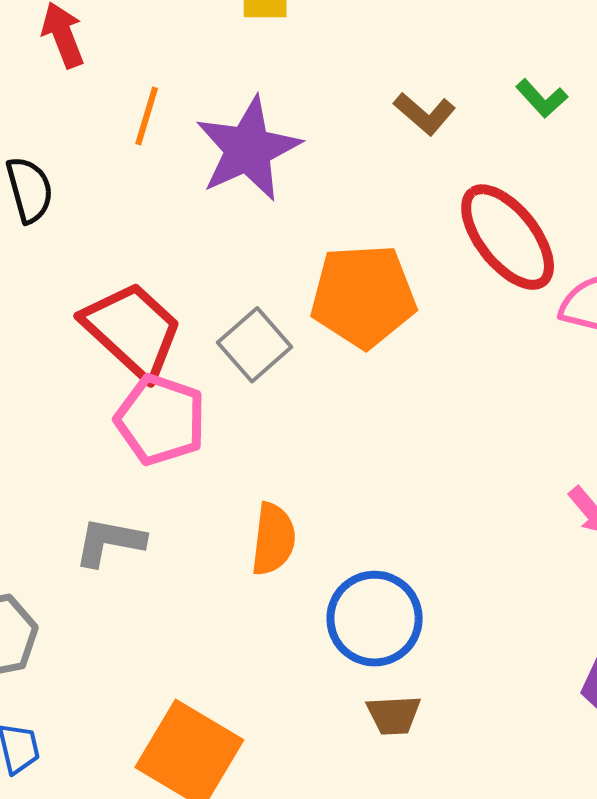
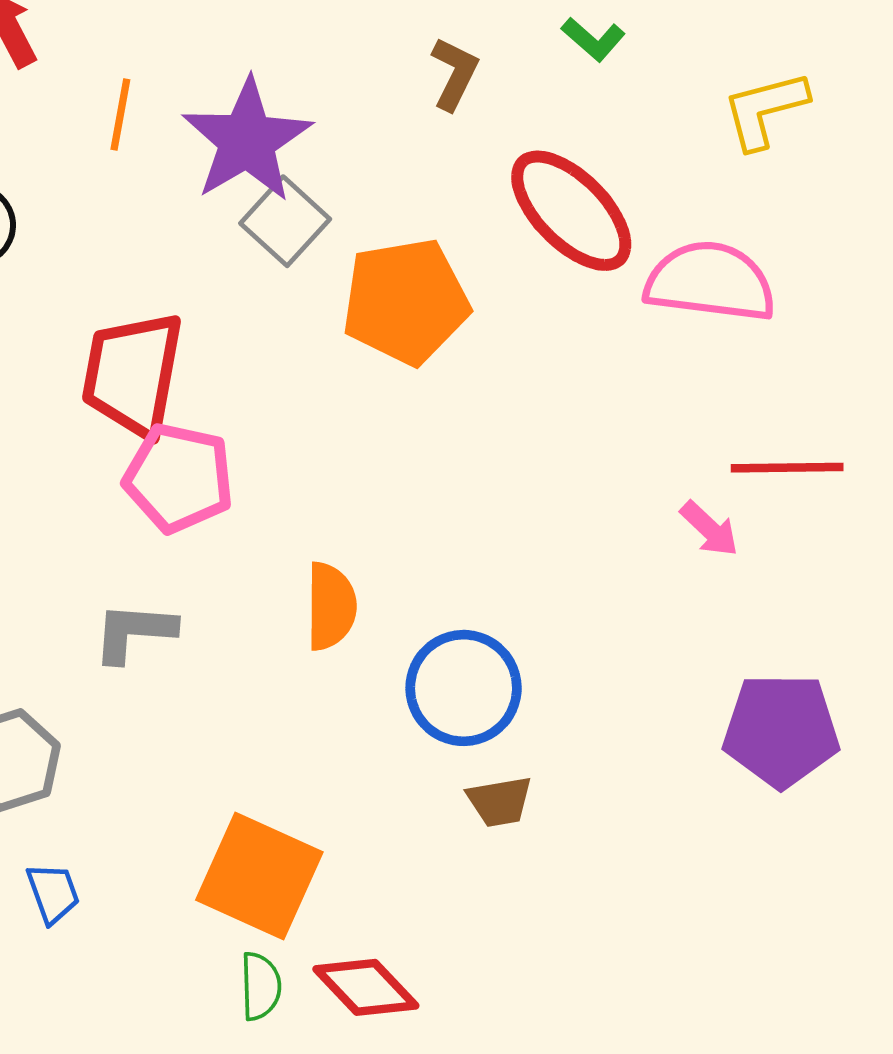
brown L-shape: (425, 114) -> (454, 74), turned -98
red trapezoid: (132, 330) -> (133, 374), turned -116
gray square: (255, 345) -> (285, 221), moved

